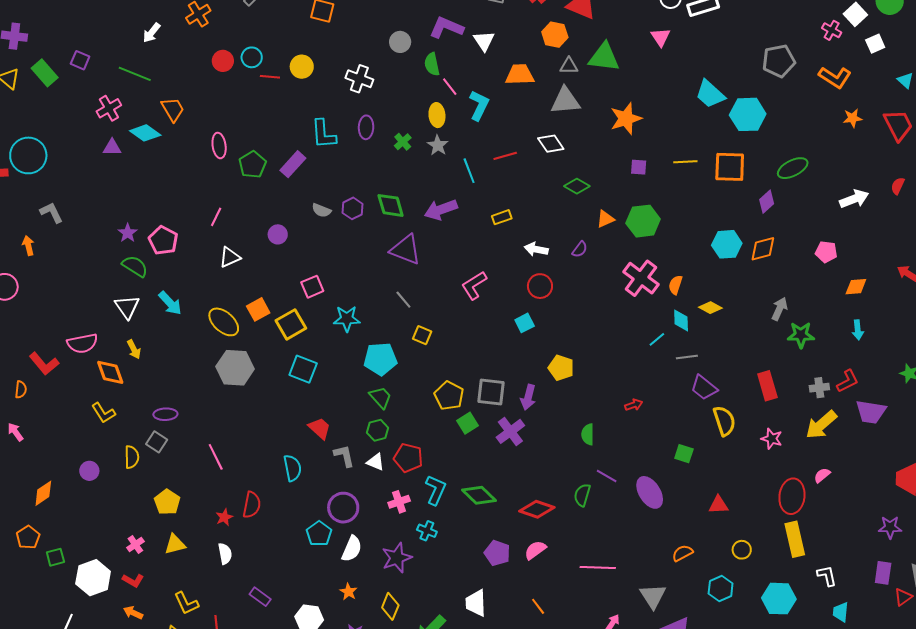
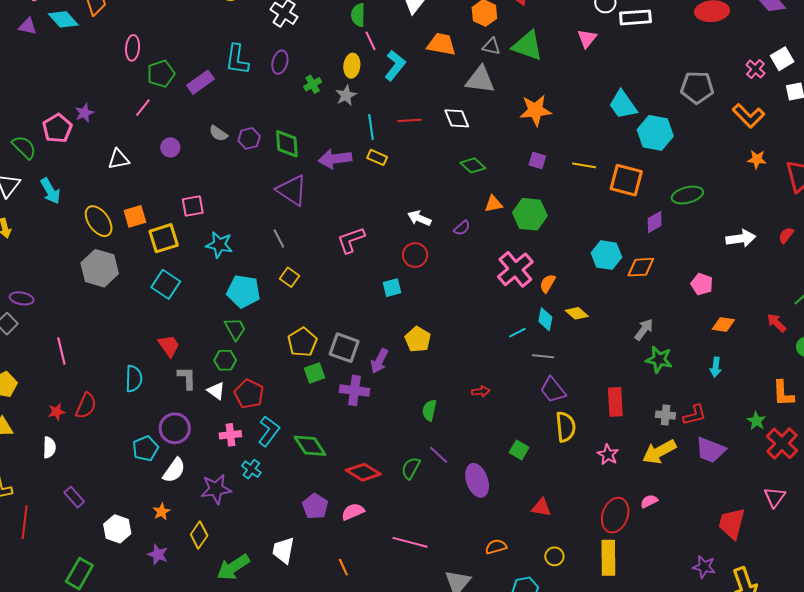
pink line: (216, 217) -> (143, 108), moved
yellow rectangle: (502, 217) -> (377, 157), moved, turned 30
purple star: (128, 233) -> (84, 113), moved
purple cross: (510, 431) -> (354, 390), turned 32

